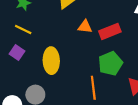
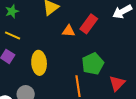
red rectangle: (110, 31) -> (89, 24), moved, turned -30

